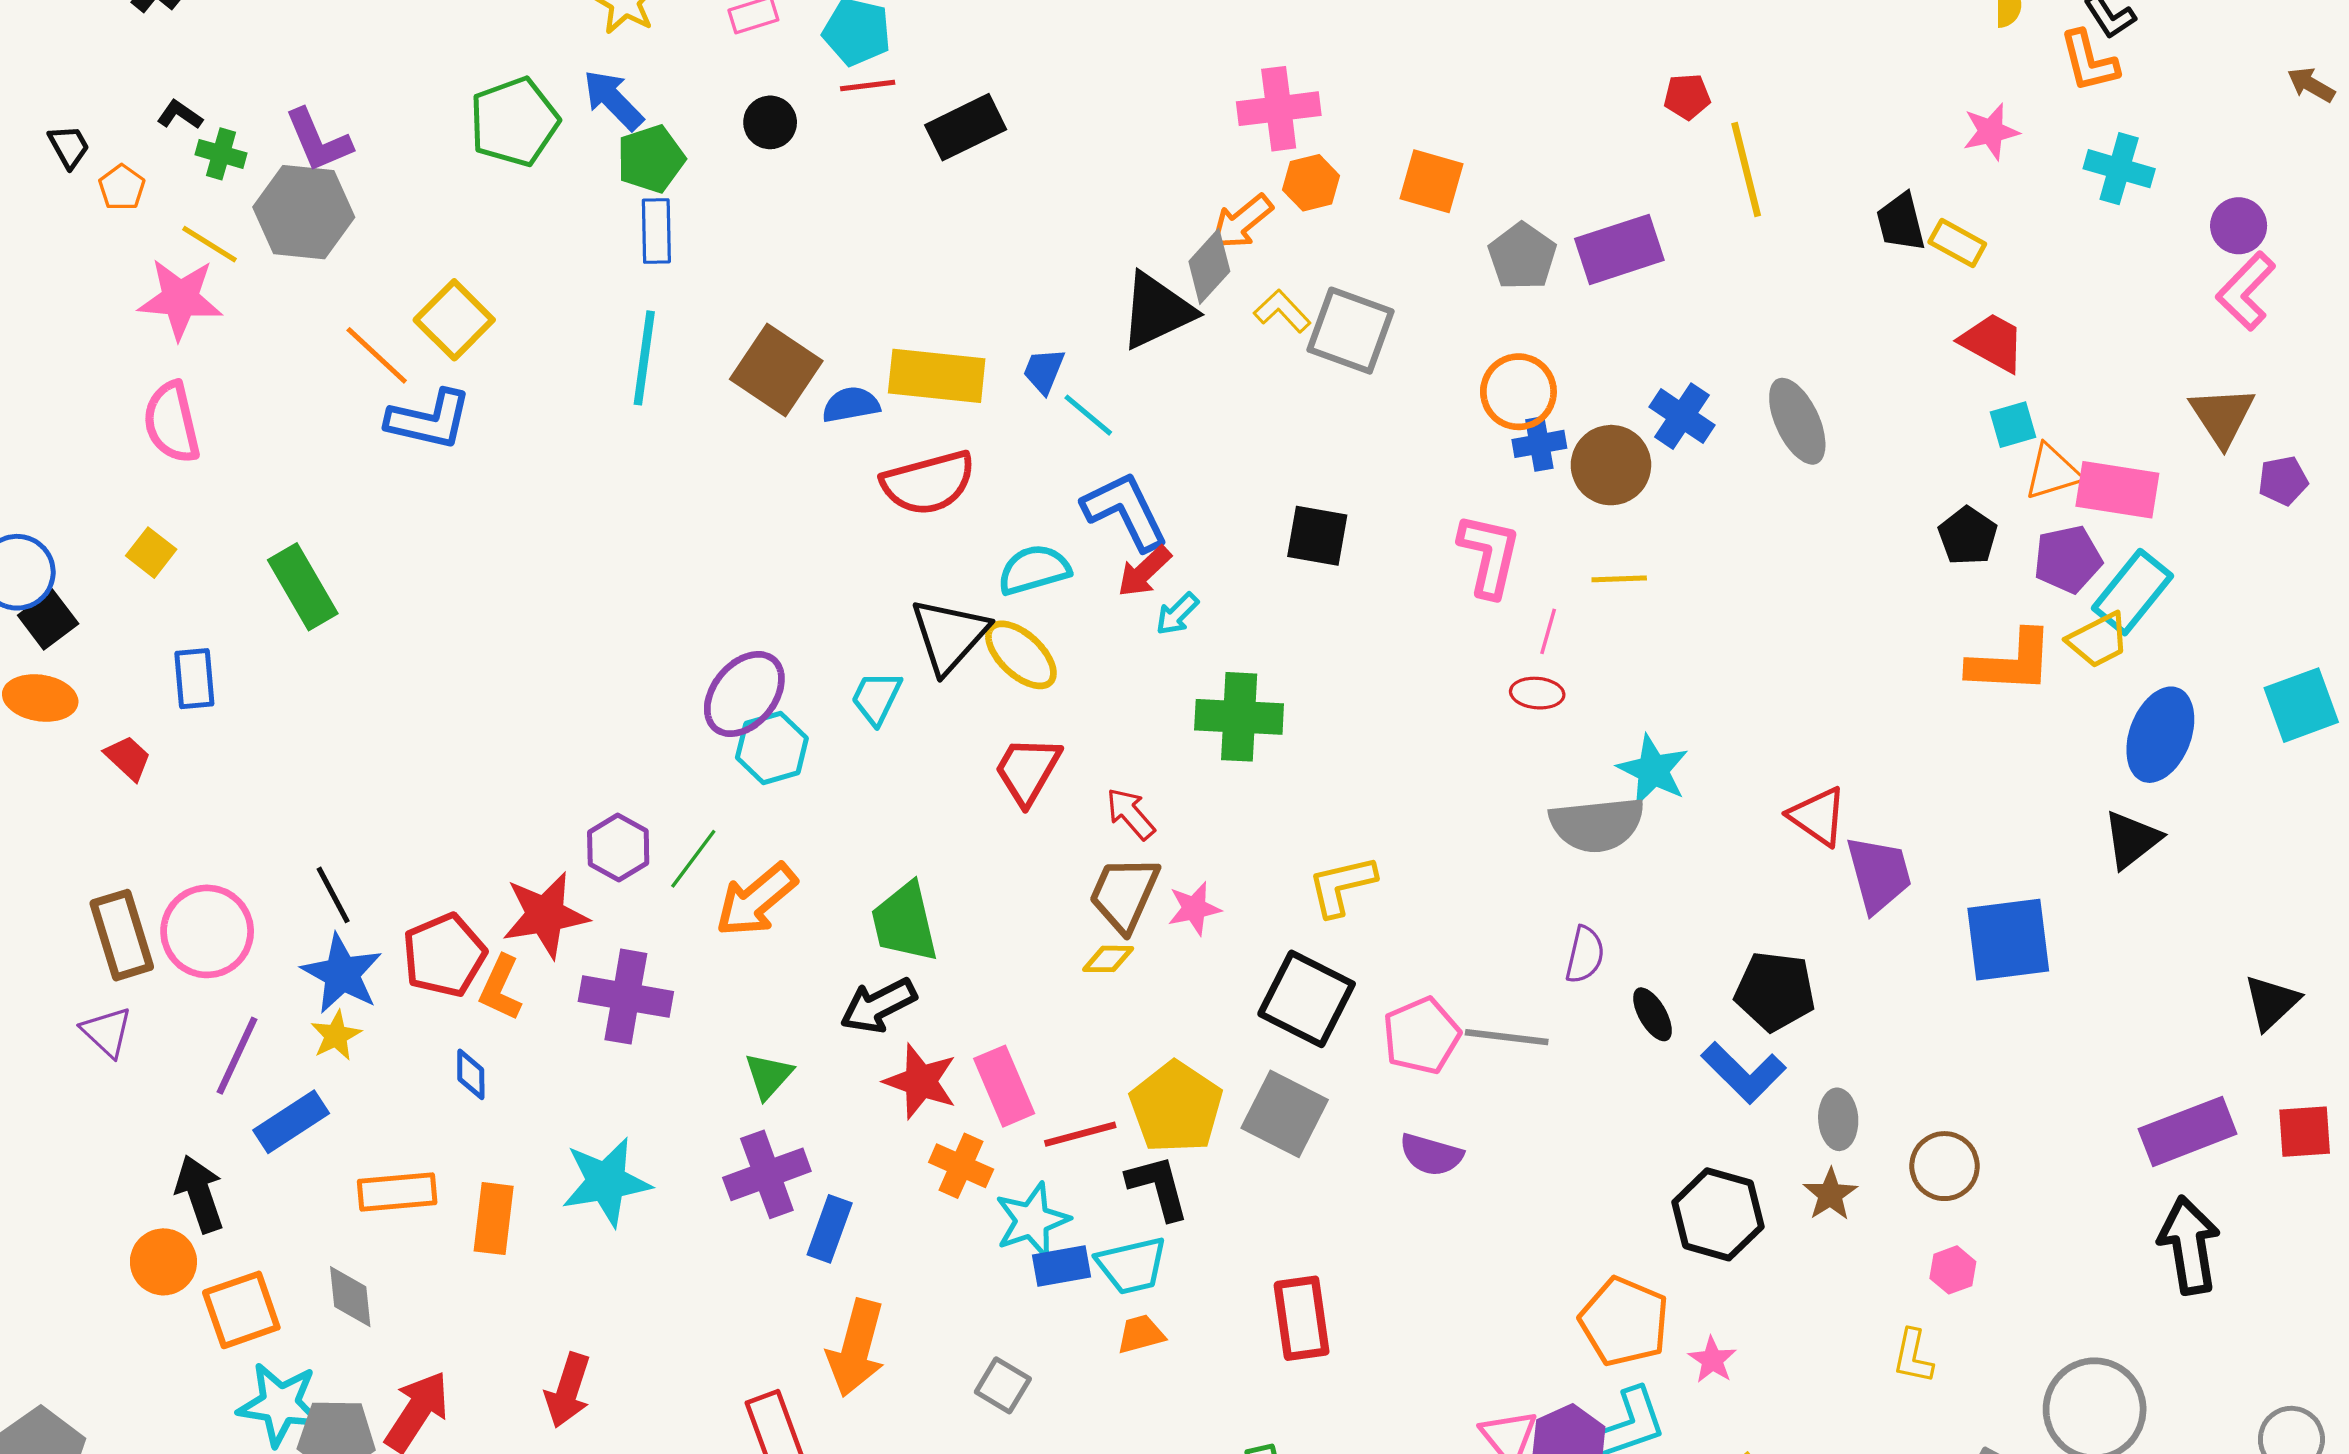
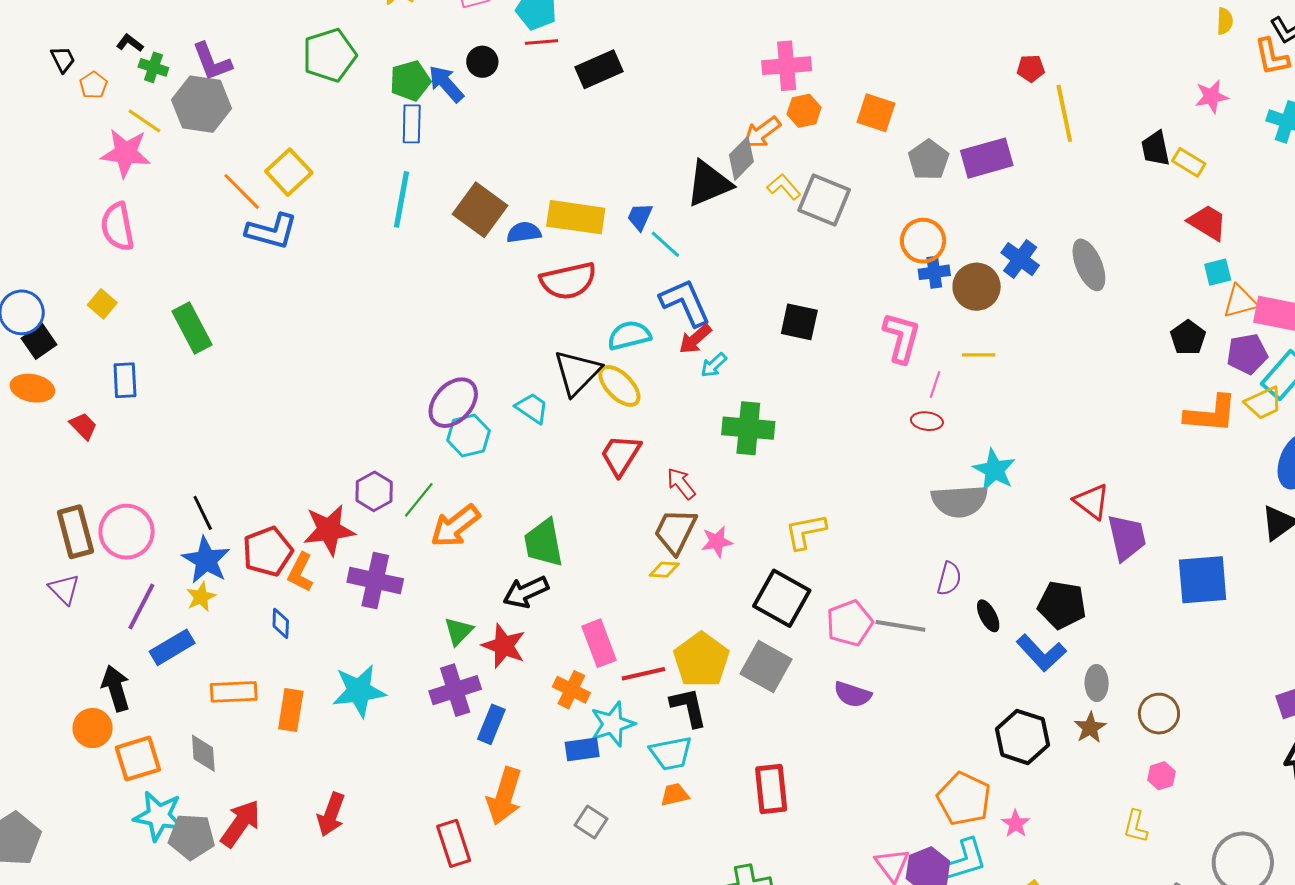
blue arrow: (613, 100) -> (446, 84), moved
cyan trapezoid: (876, 698) -> (532, 408), turned 96
red star: (921, 1081) -> (504, 646), moved
blue rectangle: (1062, 1266) -> (582, 749), moved

